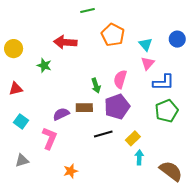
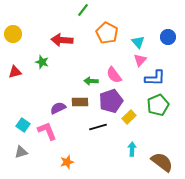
green line: (87, 11) -> (83, 10), turned -40
yellow circle: (14, 49) -> (13, 34), moved
pink semicircle: (120, 79) -> (114, 75), turned -54
green arrow: (96, 86) -> (91, 81), turned 112
red triangle: (16, 89) -> (15, 72), moved
cyan square: (21, 121) -> (23, 125), moved
pink L-shape: (49, 138) -> (47, 131), turned -45
yellow rectangle: (133, 138) -> (129, 117), moved

